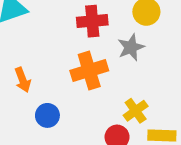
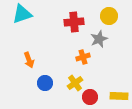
orange cross: (89, 71) -> (83, 57), moved, size x0.6
yellow cross: (136, 111) -> (75, 83), moved

